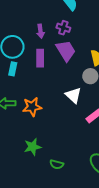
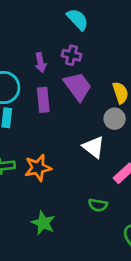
green star: (33, 147) -> (43, 223), turned -30
green semicircle: (57, 164) -> (98, 205), moved

